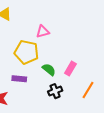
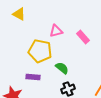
pink rectangle: (70, 69) -> (83, 37), moved, turned -72

